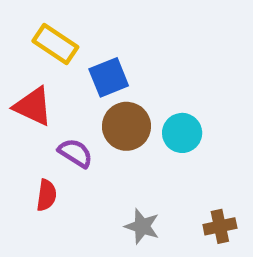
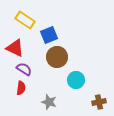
cyan circle: (182, 133) -> (76, 80), moved
purple semicircle: (75, 153) -> (24, 69), moved
gray star: (142, 226) -> (49, 102), moved

